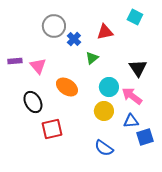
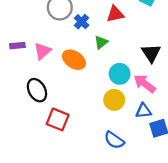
pink triangle: (38, 66) -> (42, 51), turned 30
orange ellipse: (67, 87) -> (74, 60), moved
red square: (52, 129) -> (58, 119), turned 35

